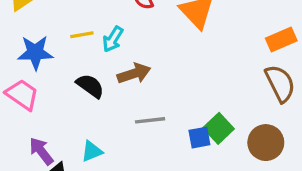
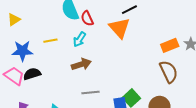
cyan arrow: (113, 39) -> (79, 39), moved
black semicircle: (90, 86) -> (32, 74), moved, turned -54

